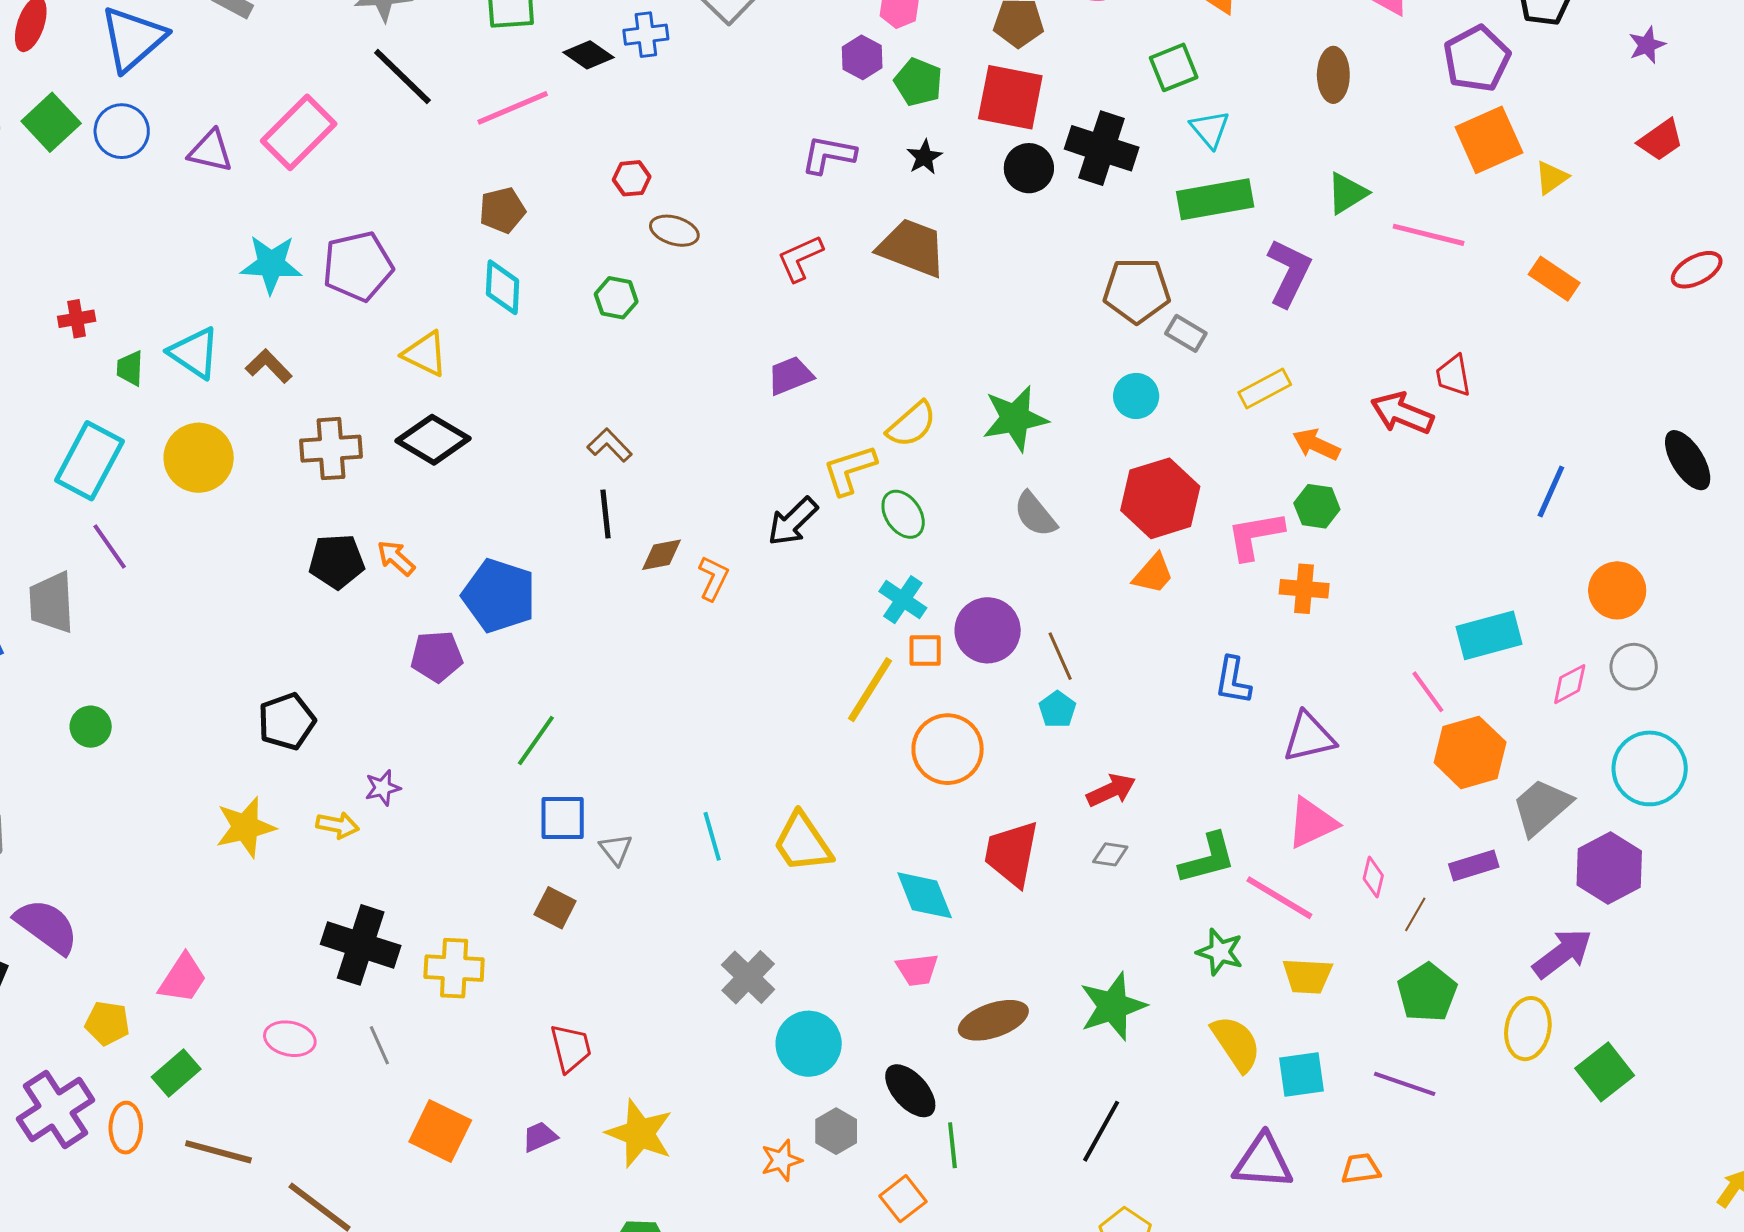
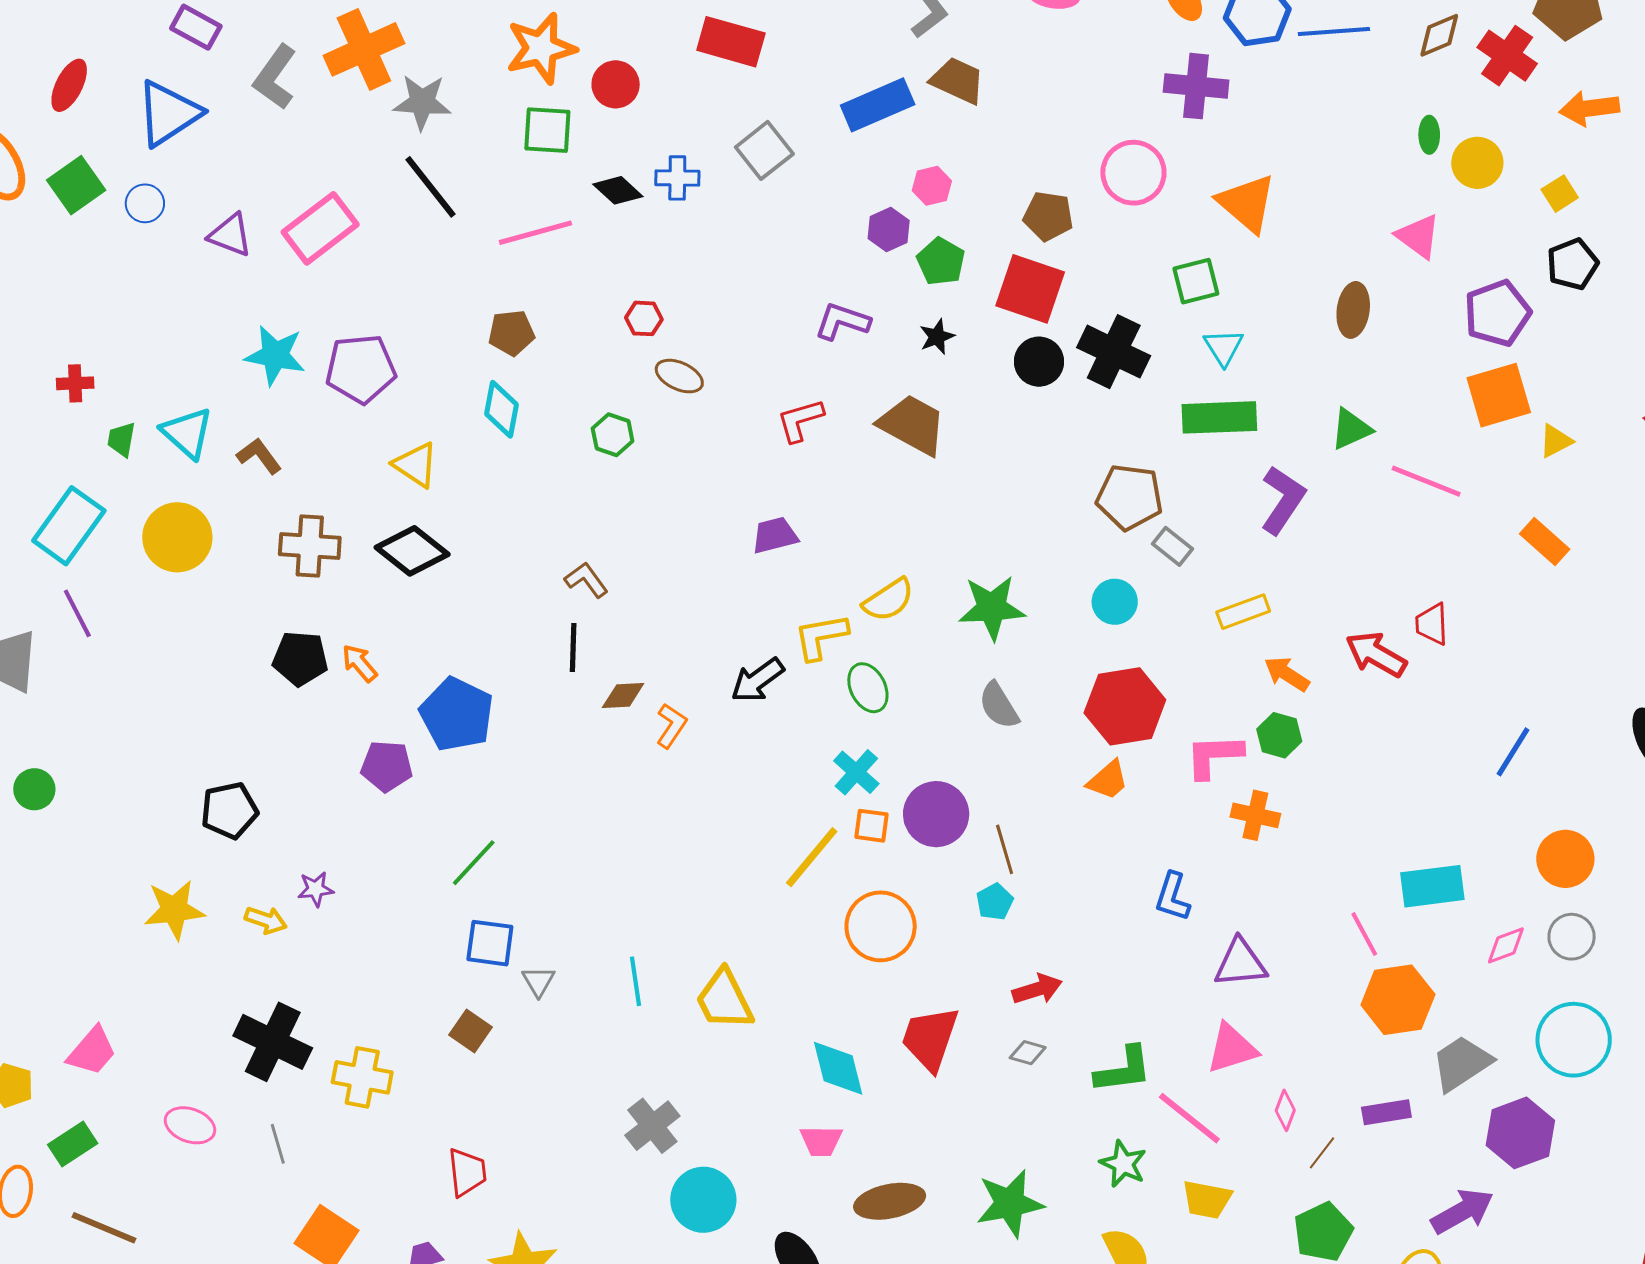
blue circle: (122, 131) -> (145, 203), size x0.7

